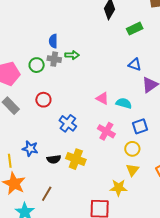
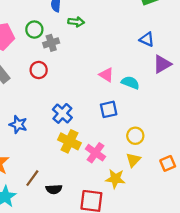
gray cross: (54, 59) -> (51, 43), moved, turned -32
blue cross: (68, 123) -> (62, 113), moved
blue square: (140, 126) -> (109, 109), moved
pink cross: (106, 131) -> (96, 153), moved
black semicircle: (54, 159) -> (54, 189), moved

